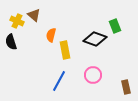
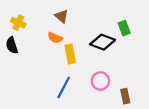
brown triangle: (34, 15) -> (62, 16), moved
orange semicircle: (51, 35) -> (55, 38), turned -80
brown rectangle: (126, 87) -> (125, 96), moved

